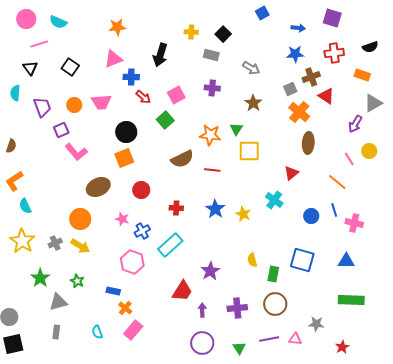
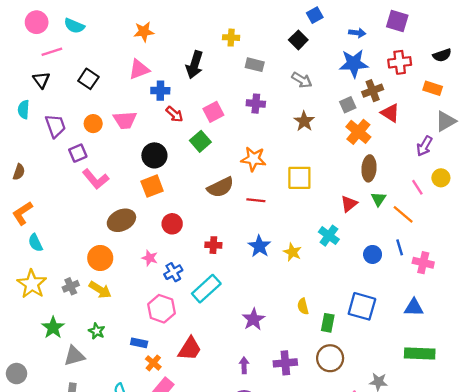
black square: (223, 34) -> (298, 40), moved
blue star: (295, 54) -> (354, 63), size x1.4
green triangle: (236, 129) -> (378, 199), moved
red trapezoid: (182, 291) -> (190, 349), moved

